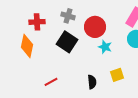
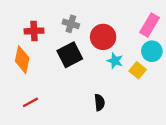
black square: (67, 42) -> (70, 55), turned 30
yellow square: (117, 75) -> (138, 70), moved, turned -32
red line: (51, 82) -> (30, 102), moved

